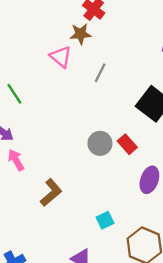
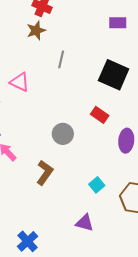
pink triangle: (61, 57) -> (20, 82), moved
gray circle: (100, 143) -> (63, 134), moved

